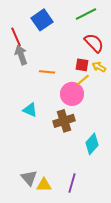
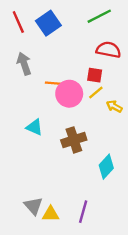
red line: (16, 37) -> (18, 22), moved
red semicircle: (94, 43) -> (109, 50), turned -35
yellow arrow: (99, 67) -> (114, 106), moved
pink circle: (72, 94) -> (69, 94), moved

